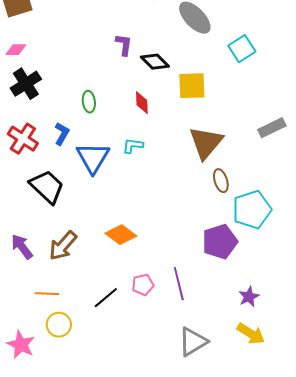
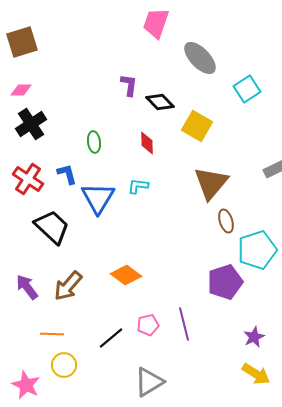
yellow square: (192, 86) -> (197, 126), turned 32
blue L-shape: (62, 134) -> (67, 174), turned -45
gray triangle: (193, 342) -> (149, 382), moved

